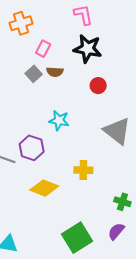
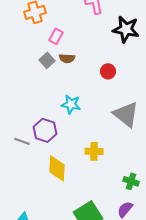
black star: (88, 49) -> (126, 29), moved
yellow diamond: (44, 188) -> (57, 168), turned 72

